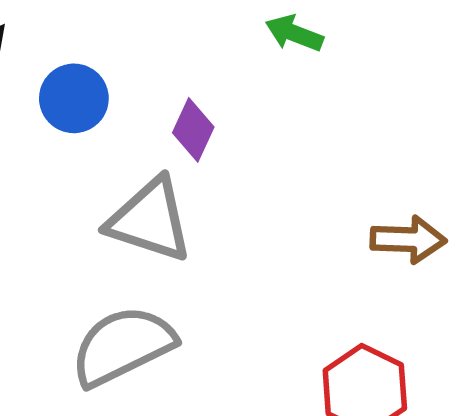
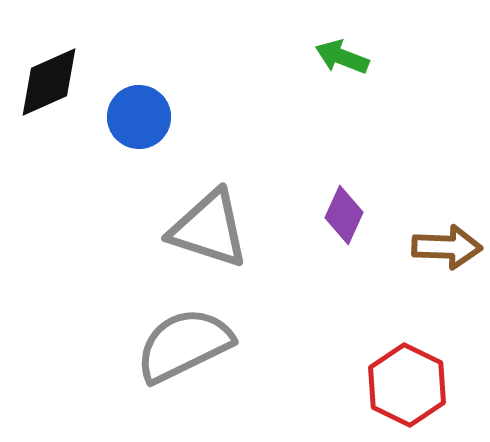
purple diamond: (193, 130) -> (344, 215), moved

